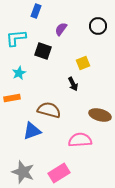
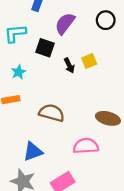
purple semicircle: (61, 29) -> (65, 23), size x1.5
black arrow: (73, 84) -> (69, 65), moved
blue triangle: (32, 131) -> (33, 151), moved

